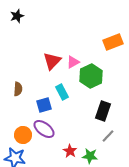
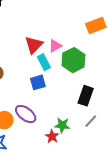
cyan rectangle: (62, 92) -> (44, 62), moved
blue square: (44, 105) -> (38, 82), moved
green star: (90, 156) -> (62, 125), moved

